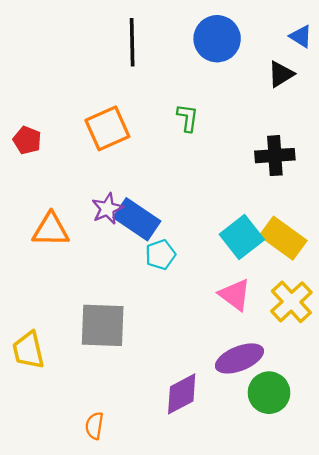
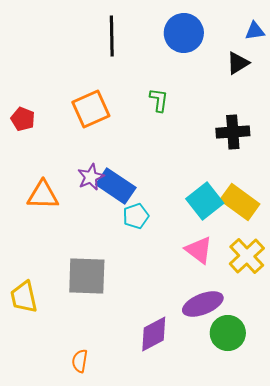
blue triangle: (301, 36) -> (255, 31), turned -40

